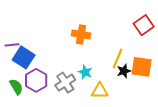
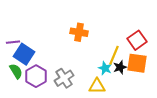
red square: (144, 25) -> (137, 40), moved
cyan star: (85, 72) -> (105, 68), moved
green semicircle: (16, 87) -> (16, 71), moved

